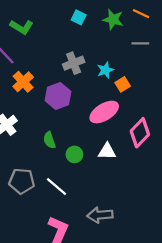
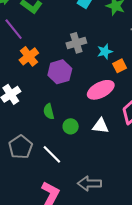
gray pentagon: (22, 181) -> (21, 147), turned 30

